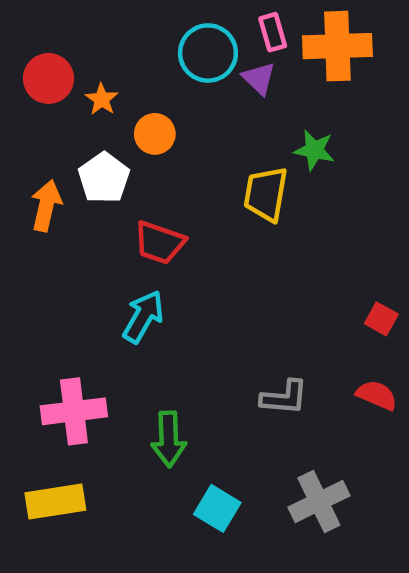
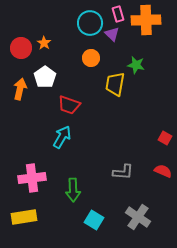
red circle: (48, 78) -> (21, 48), moved
orange circle: (155, 134) -> (91, 58), moved
gray cross: (319, 501) -> (138, 217), turned -30

